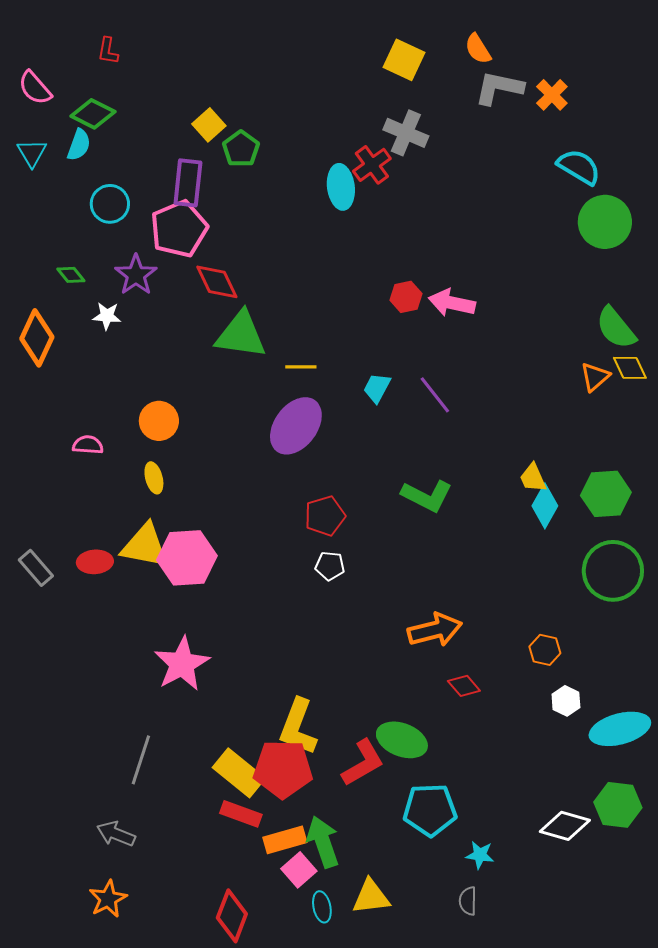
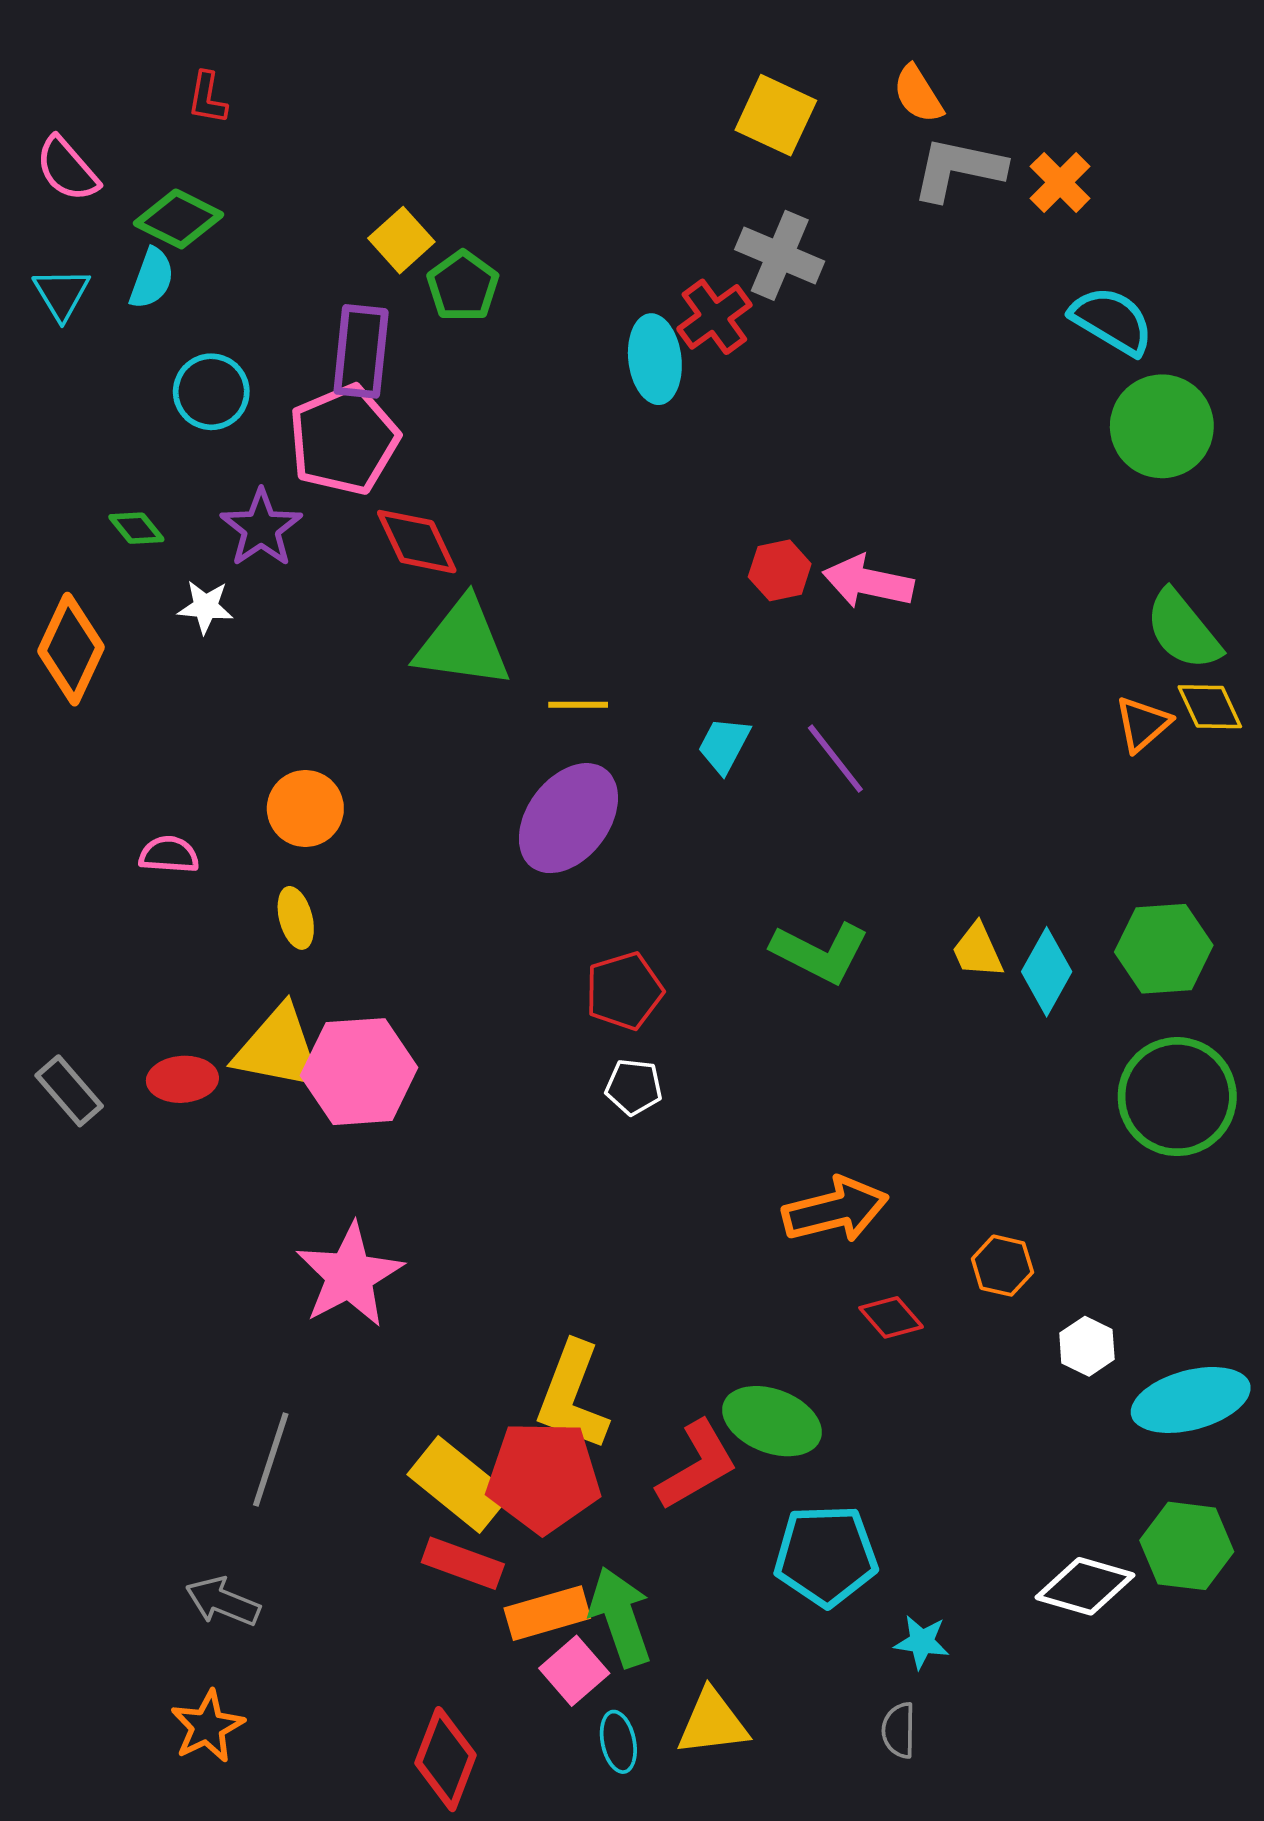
yellow trapezoid: (533, 478) -> (977, 951), moved
orange hexagon: (545, 650) -> (1002, 1266), moved

